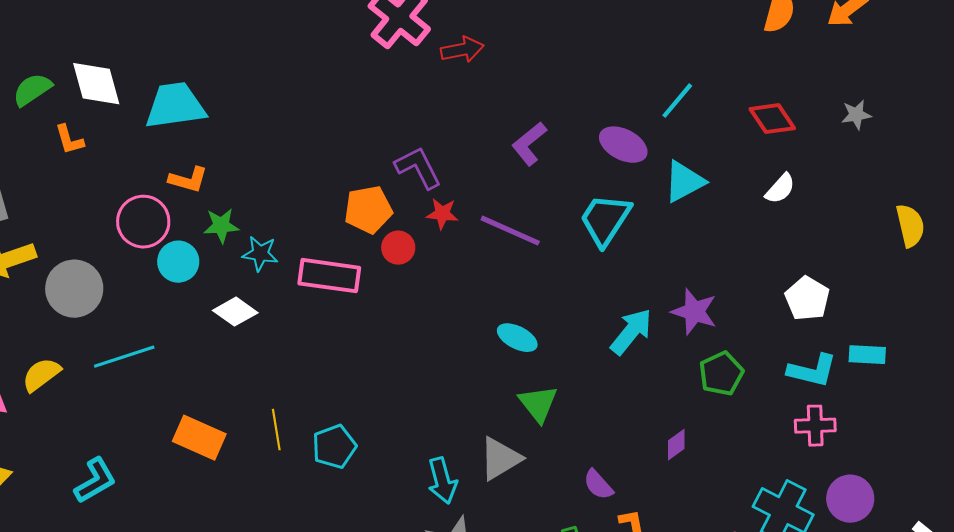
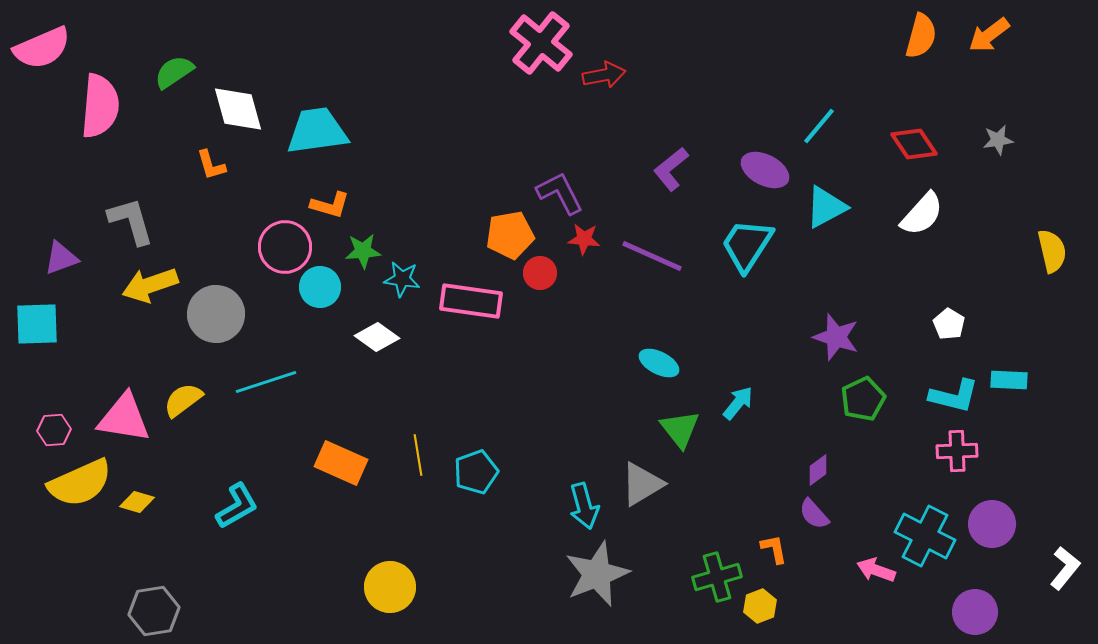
green semicircle: (32, 90) -> (174, 72), moved
white semicircle: (780, 189) -> (922, 214), size x1.4
white pentagon: (807, 299) -> (949, 324), size x0.7
cyan arrow: (631, 332) -> (738, 403), moved, size x0.7
purple semicircle: (598, 485) -> (814, 514), moved

